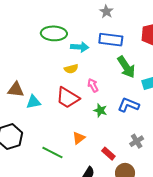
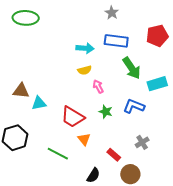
green ellipse: (54, 33) -> (26, 18), moved
yellow semicircle: (71, 69) -> (85, 70), moved
red trapezoid: (68, 98) -> (73, 117), moved
orange triangle: (79, 138) -> (84, 139), turned -32

